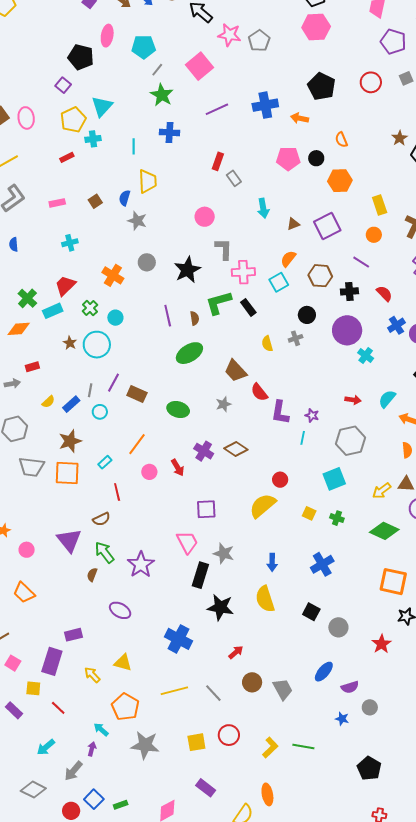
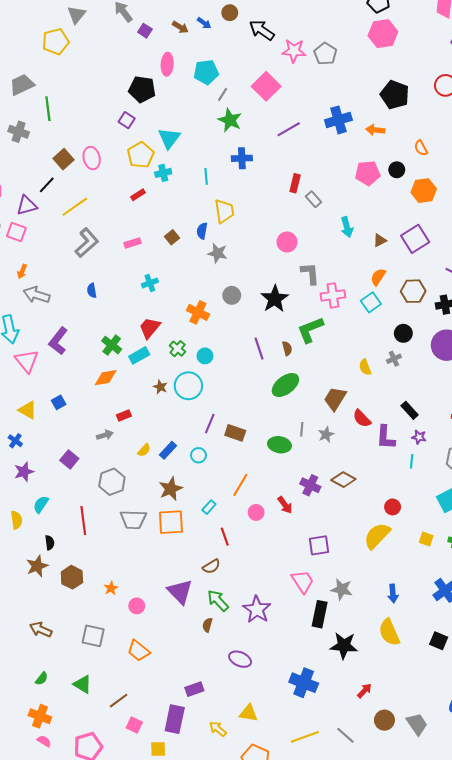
black rectangle: (248, 307) -> (410, 410), moved
brown trapezoid: (235, 371) -> (335, 399), turned 80
gray line: (90, 390) -> (302, 429), moved

